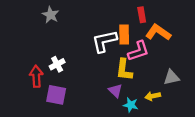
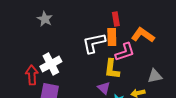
red rectangle: (142, 15) -> (116, 19), moved
white cross: (57, 64) -> (51, 64), size x1.5

